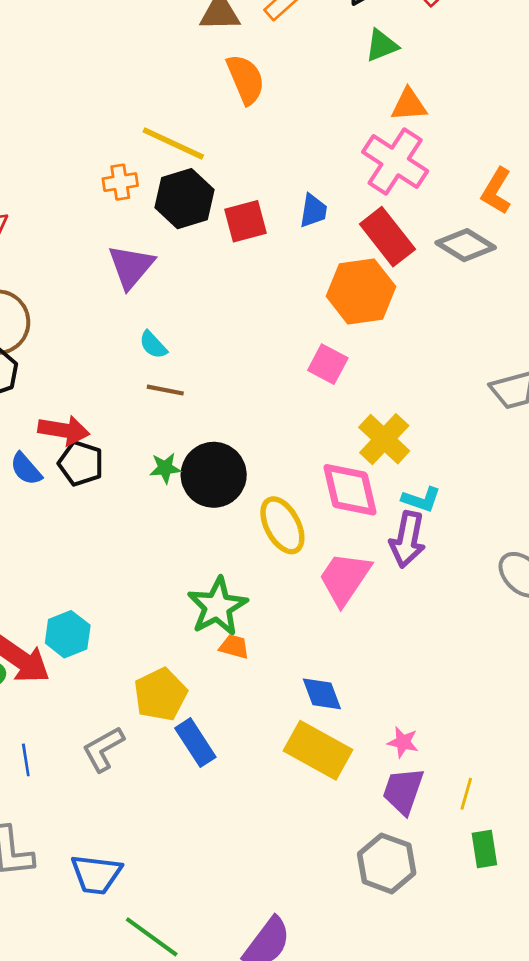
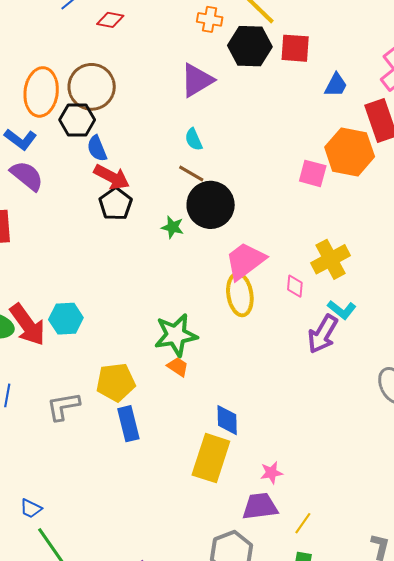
red square: (246, 221) -> (295, 48), moved
pink square: (328, 364) -> (313, 173), moved, turned -32
blue semicircle: (26, 469) -> (97, 148), moved
black circle: (214, 475) -> (211, 205), moved
pink diamond: (350, 490) -> (295, 286), size x0.5
pink trapezoid: (345, 578) -> (245, 261), moved
pink star: (403, 742) -> (271, 473), turned 30
yellow rectangle: (318, 750) -> (211, 458), turned 60
purple trapezoid: (403, 791) -> (260, 506), turned 45
blue trapezoid: (96, 874) -> (31, 508), moved, size x0.6

